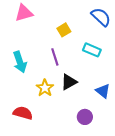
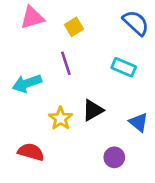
yellow square: (64, 30) -> (74, 27), moved
purple line: (55, 57) -> (66, 63), moved
cyan arrow: (20, 62) -> (27, 83), turned 90

